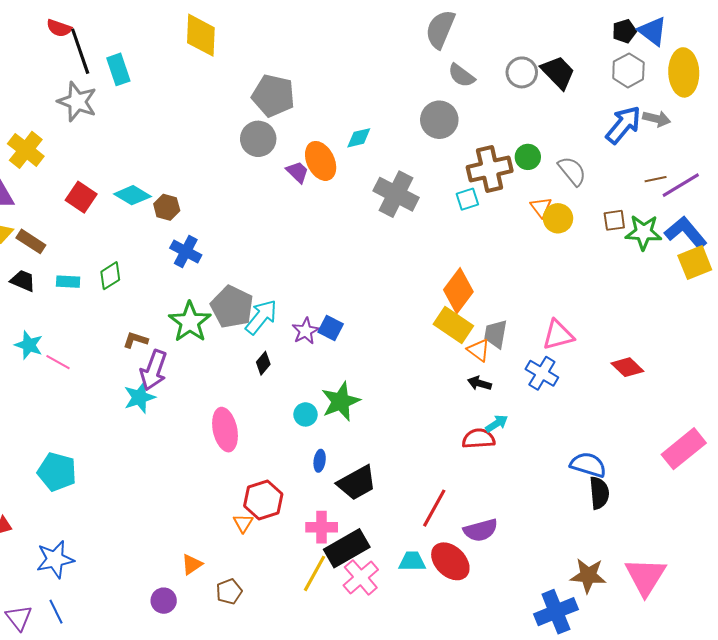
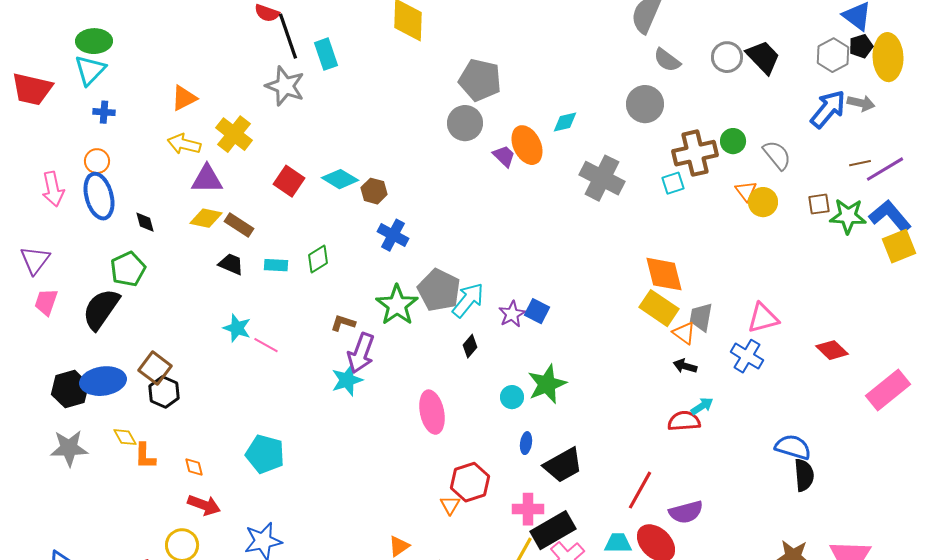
black pentagon: (624, 31) -> (861, 46), moved
orange diamond: (458, 291) -> (664, 274), turned -51
pink rectangle: (684, 449) -> (888, 390), moved

